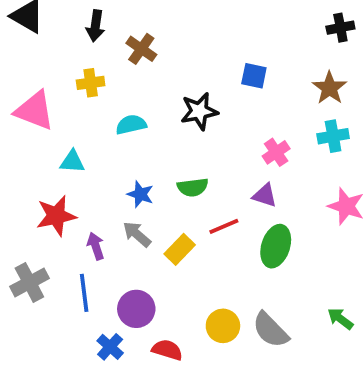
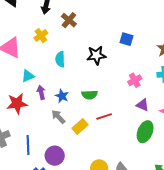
yellow cross: (91, 83) -> (41, 36), turned -32
cyan semicircle: (131, 125) -> (60, 59), turned -84
cyan triangle: (72, 162) -> (28, 76), turned -32
purple triangle: (265, 195) -> (143, 105), moved
purple arrow: (96, 246) -> (41, 92), moved
green ellipse: (276, 246) -> (145, 132), moved

